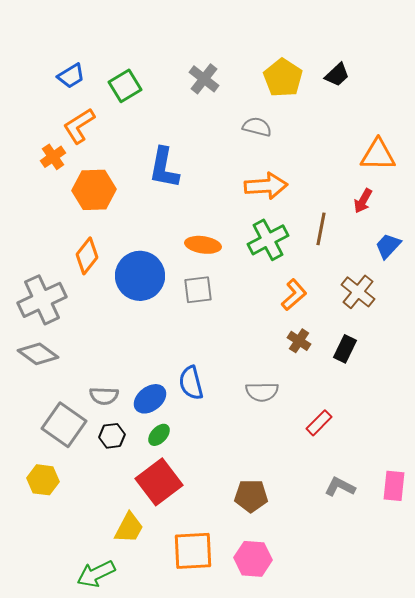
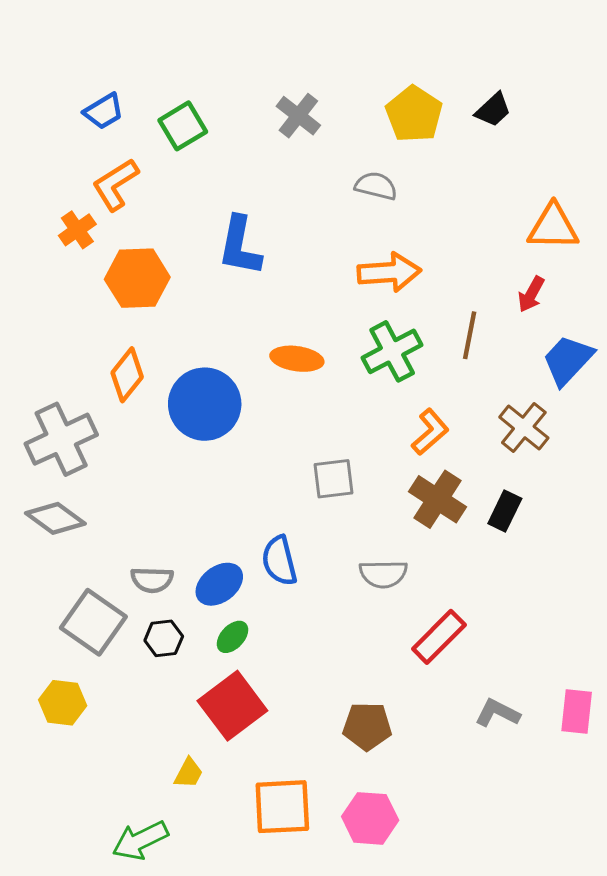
blue trapezoid: (388, 246) -> (568, 360), size x1.4
gray square: (198, 290) -> (334, 479), moved
brown cross: (299, 341) -> (437, 499), size x1.6
red rectangle: (319, 423) -> (439, 637), moved, size x1.4
yellow trapezoid: (129, 528) -> (189, 773), size x0.7

